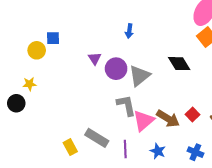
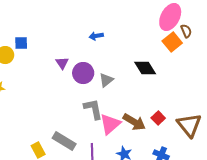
blue arrow: (129, 31) -> (96, 36), turned 72
gray triangle: (139, 76) -> (106, 80), size x0.7

